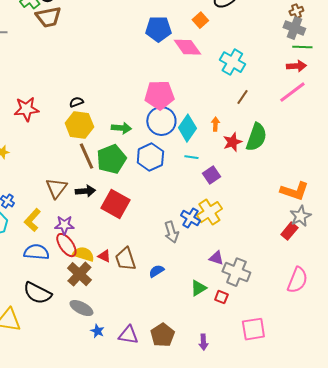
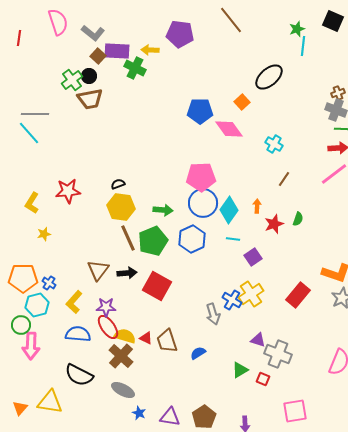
cyan cross: (232, 62) -> (274, 144), size x0.7
green semicircle: (256, 137) -> (298, 219), size x0.5
red rectangle: (289, 231) -> (298, 295), moved, size x1.4

